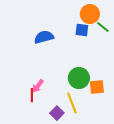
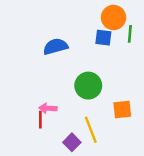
green line: (103, 27) -> (130, 34), turned 56
green circle: (79, 78) -> (88, 86), moved
pink arrow: (38, 86) -> (48, 108), turned 56

